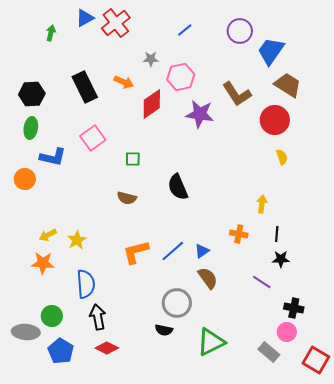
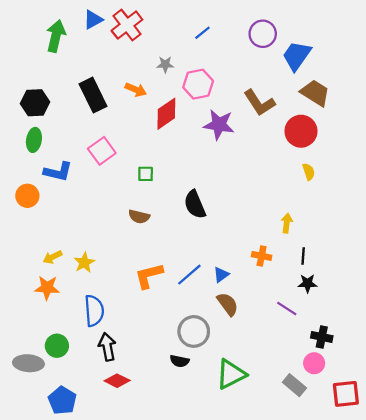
green arrow: (51, 33) -> (56, 36), size x1.8
blue pentagon: (61, 351) -> (62, 400), moved
red square: (316, 360) -> (346, 394), turned -36

